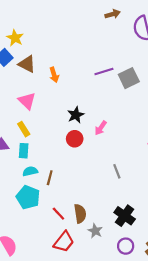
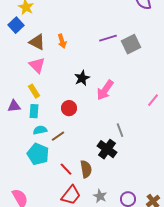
brown triangle: (27, 64) -> (37, 42), moved
pink arrow: (101, 128) -> (105, 90), size x1.5
red circle: (75, 139) -> (69, 108), moved
brown line: (50, 178) -> (58, 136), turned 40
black cross: (125, 216) -> (107, 149), moved
gray star: (95, 231) -> (100, 196), moved

